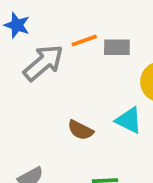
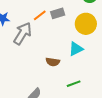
cyan triangle: (129, 120) -> (76, 49), turned -35

